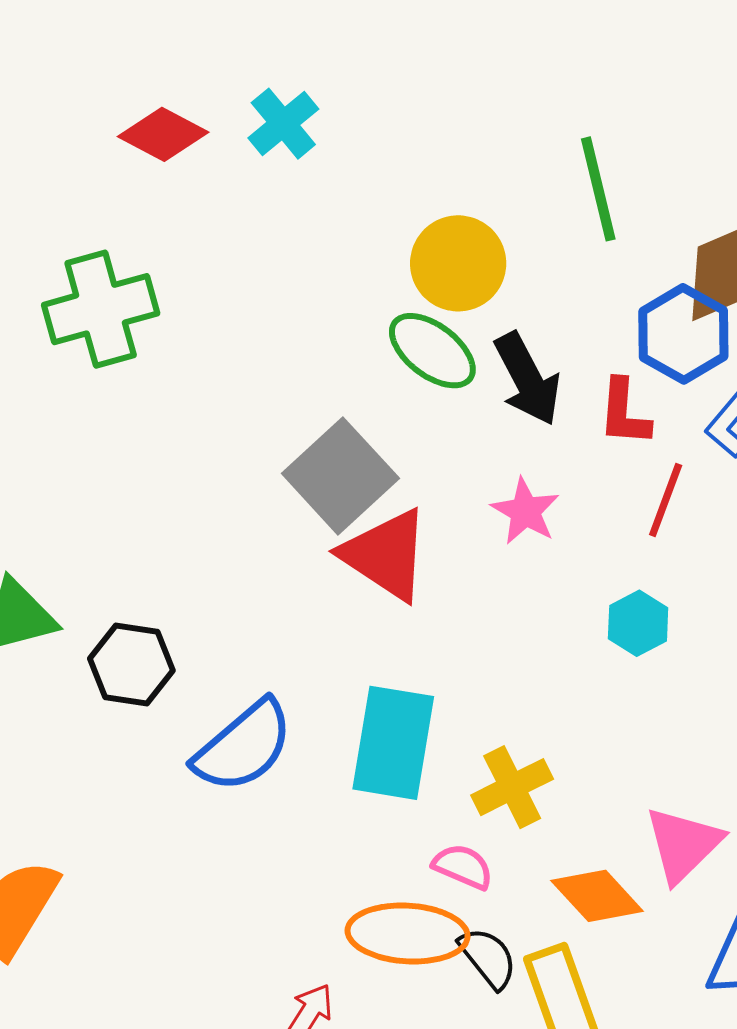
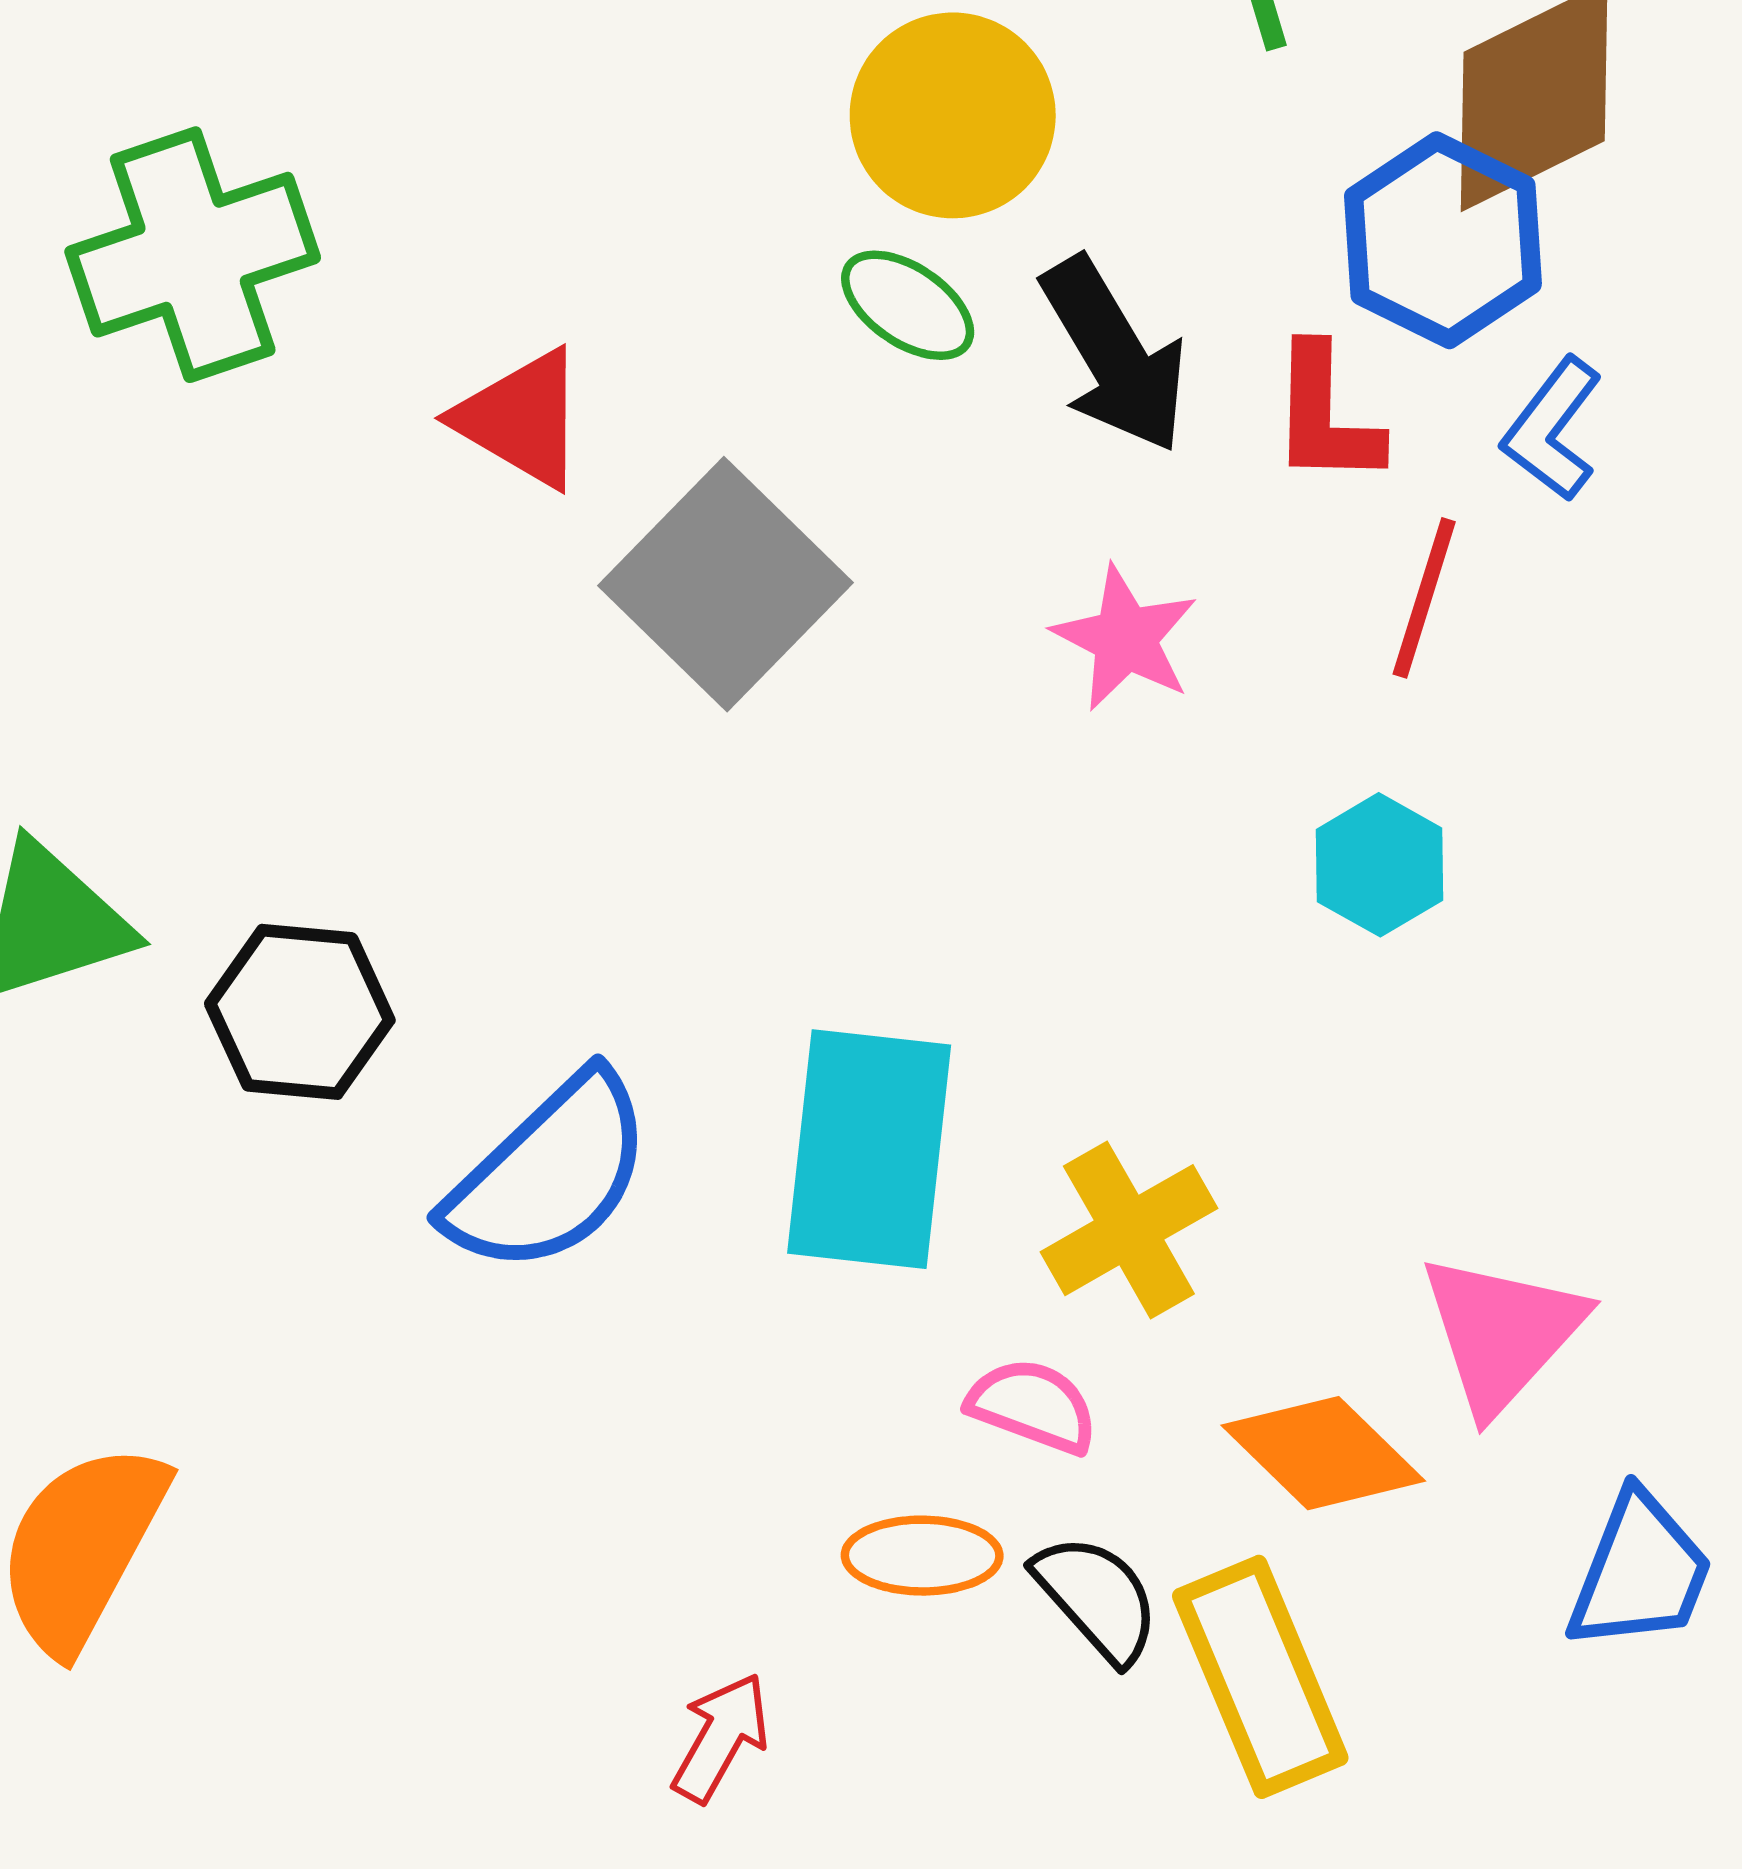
green ellipse: (432, 351) -> (908, 305), size x0.7
red triangle: (386, 555) -> (521, 419), moved, size x0.7
orange ellipse: (408, 933) -> (922, 1556), size x0.6

